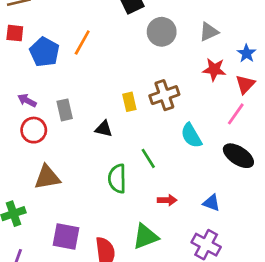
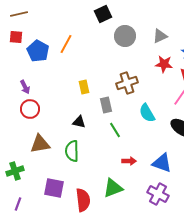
purple arrow: (27, 100) -> (25, 87), turned -144
yellow rectangle: (129, 102) -> (84, 87), moved
gray rectangle: (65, 110) -> (106, 105), moved
black triangle: (104, 129) -> (79, 122), moved
green semicircle: (117, 179) -> (72, 151), moved
blue triangle: (212, 203) -> (162, 163), size x1.5

